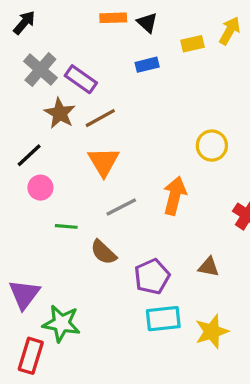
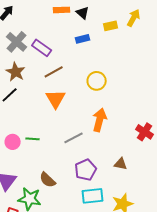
brown star: (60, 113) -> (16, 72), moved
yellow circle: (212, 146) -> (97, 81), moved
pink circle: (40, 188) -> (13, 142), moved
gray line: (121, 207) -> (74, 138), moved
brown semicircle: (103, 252) -> (48, 180), moved

